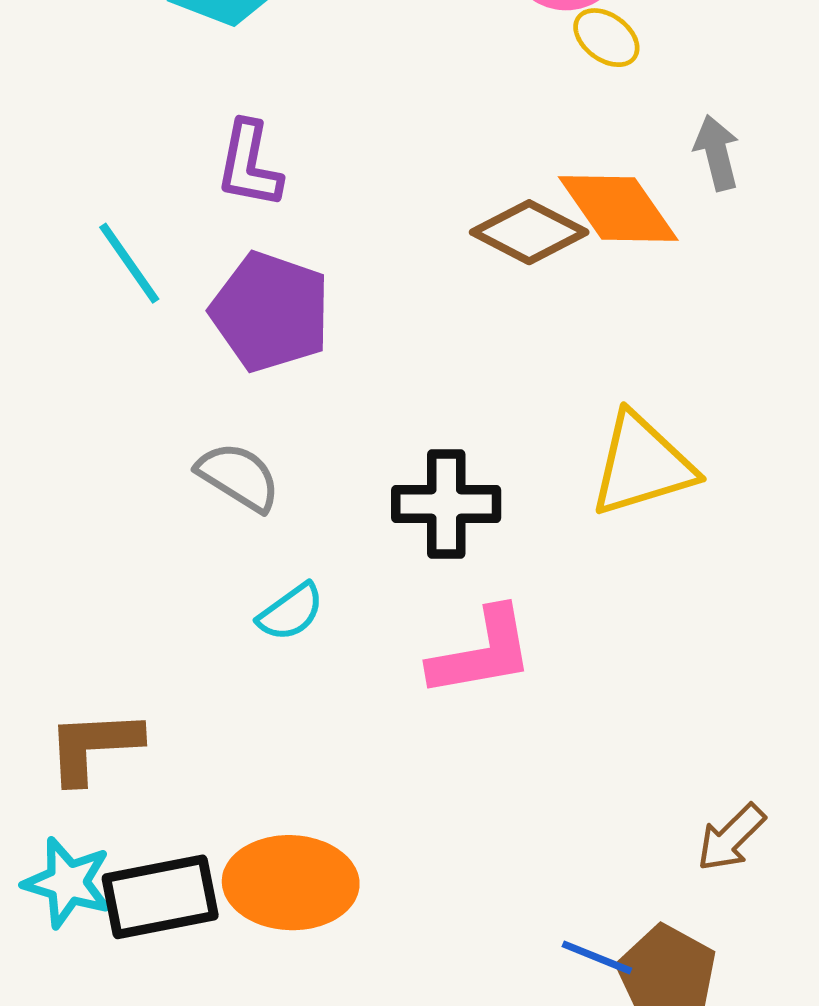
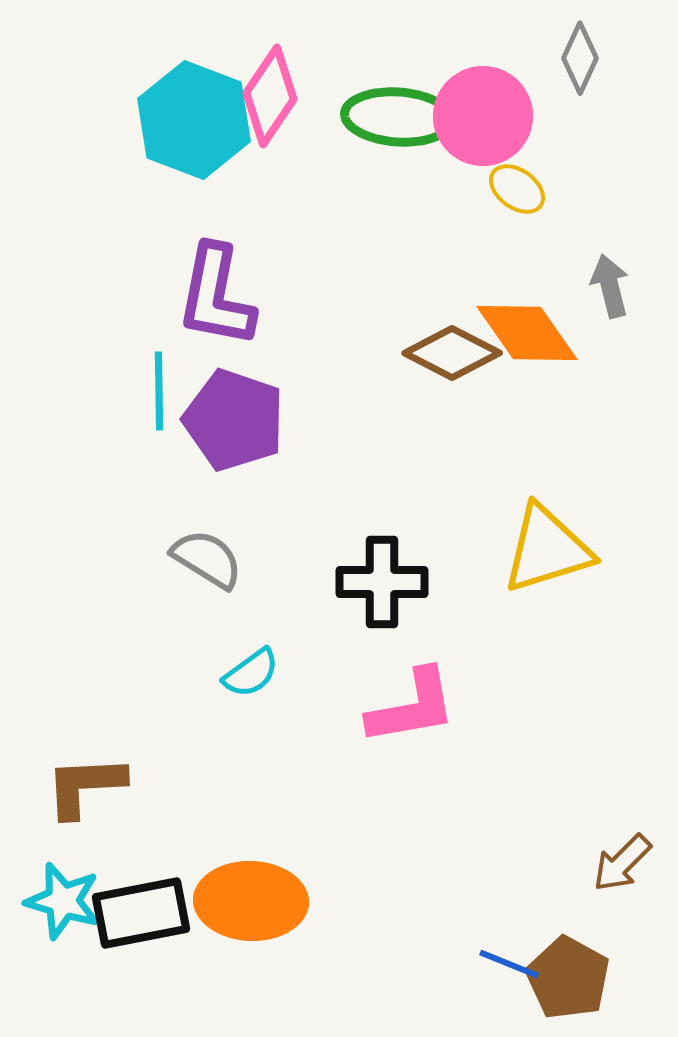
purple L-shape: (249, 165) -> (216, 296), size x1.4
cyan line: (129, 263) -> (159, 391), moved, turned 34

